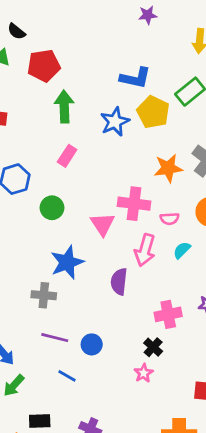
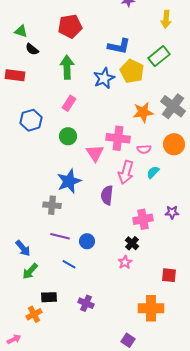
black semicircle: (16, 31) -> (32, 49), moved
red pentagon: (44, 66) -> (70, 26), moved
green circle: (52, 208) -> (68, 136), moved

